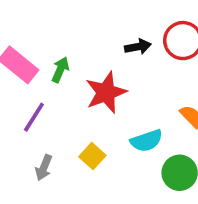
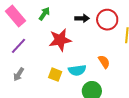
green arrow: (60, 70) -> (44, 14), moved
yellow square: (92, 156) -> (55, 75), moved, turned -32

